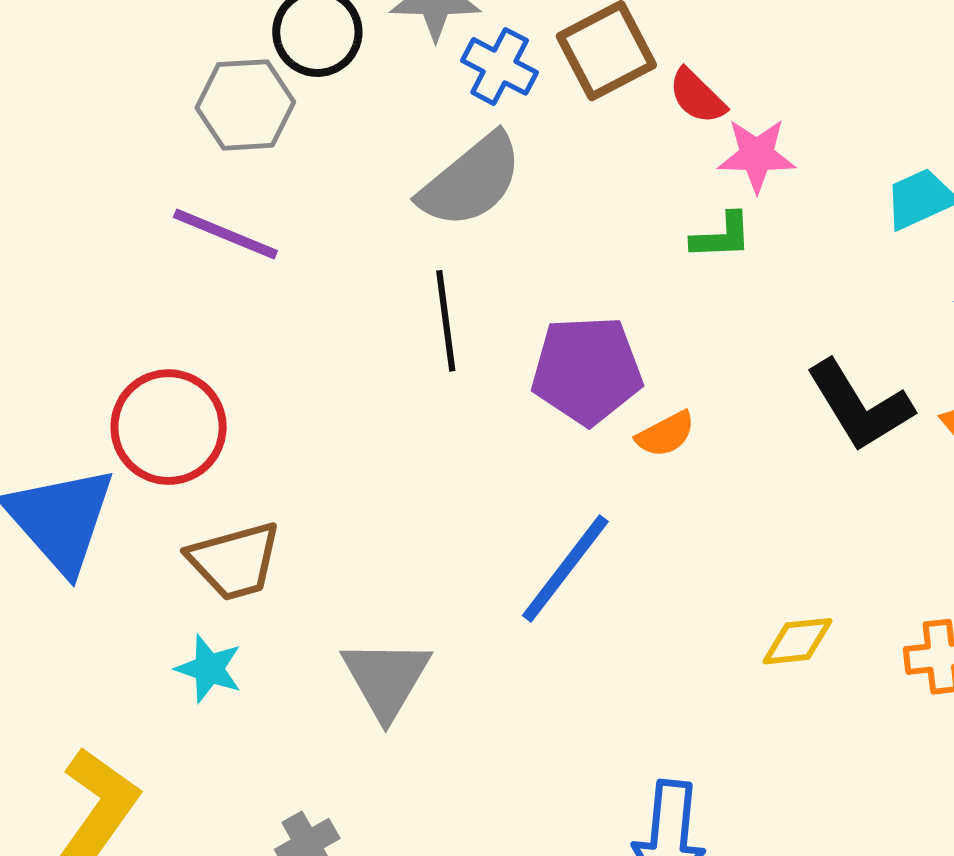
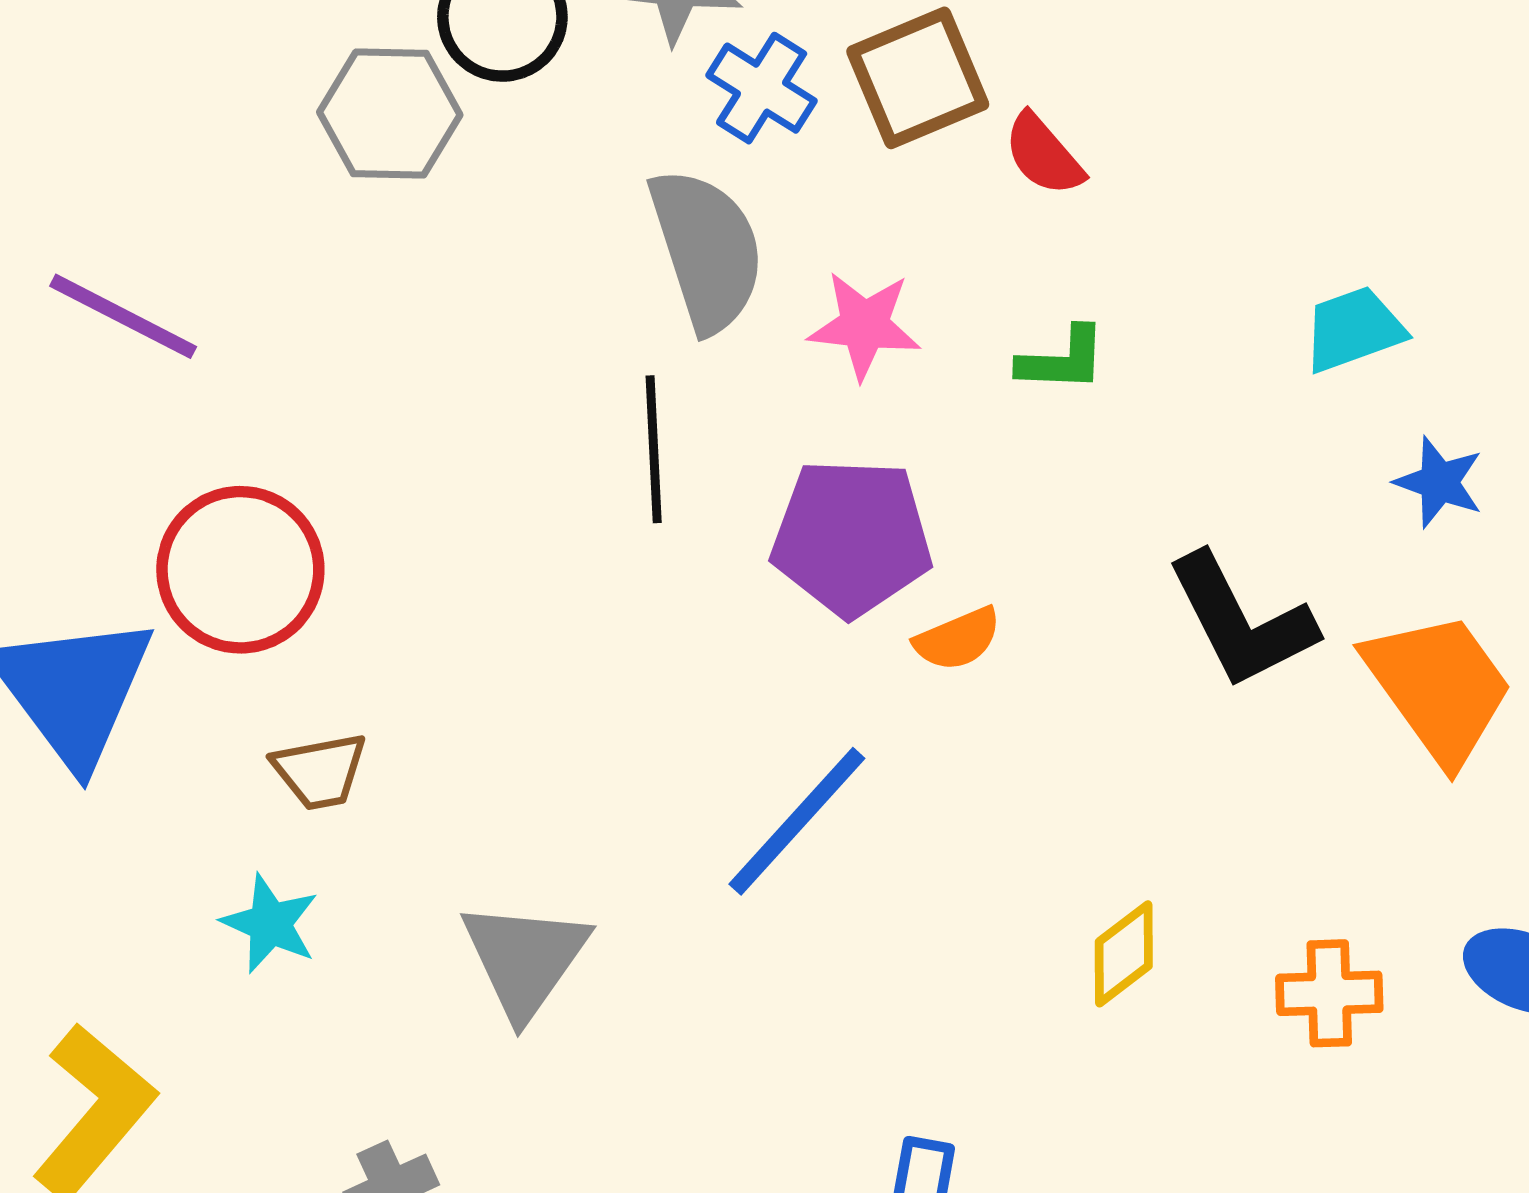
pink star: (757, 155) -> (864, 325), moved
gray semicircle: (471, 181) -> (707, 250), turned -73
purple line: (225, 234) -> (123, 316), moved
brown trapezoid: (235, 561) -> (320, 771), size x0.7
yellow diamond: (797, 641) -> (1124, 954), turned -36

